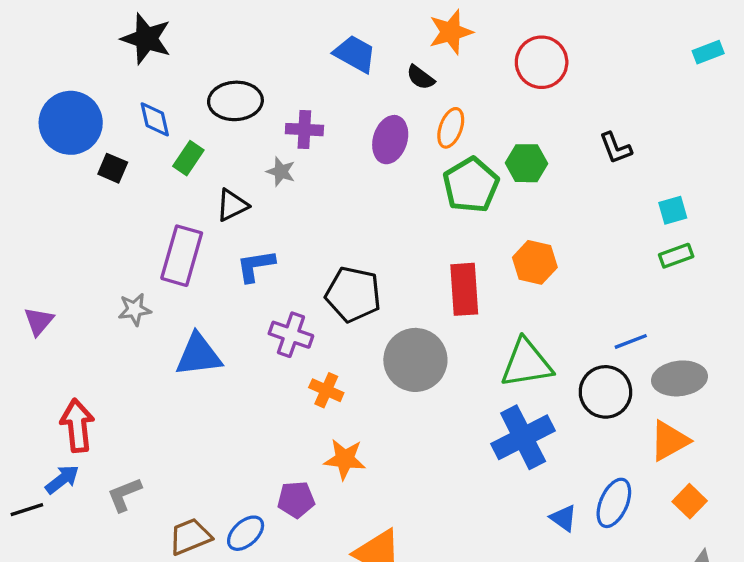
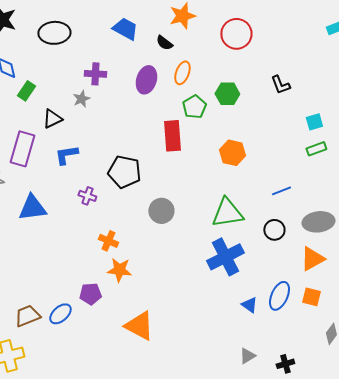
black ellipse: (235, 101) -> (54, 33), moved
gray star: (281, 172) -> (81, 99), turned 30
green pentagon: (471, 185) -> (194, 107), size x0.7
red rectangle: (464, 289) -> (172, 136), moved
purple cross: (291, 335) -> (87, 196), size x0.7
blue line: (631, 341) -> (281, 191), moved
gray circle: (415, 360) -> (161, 211), size x0.7
orange cross: (326, 390) -> (108, 241), moved
black circle: (605, 392) -> (274, 230), size x0.7
orange square: (690, 501) -> (311, 297), moved, turned -30

